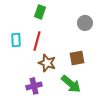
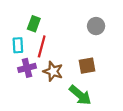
green rectangle: (40, 12) -> (34, 24), moved
purple cross: (34, 86) -> (27, 68), moved

